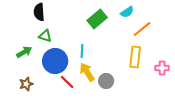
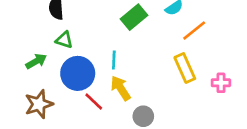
yellow rectangle: (135, 57) -> (185, 68), turned -30
gray circle: (106, 81) -> (143, 116), moved
brown star: (26, 84) -> (39, 104), size x1.5

